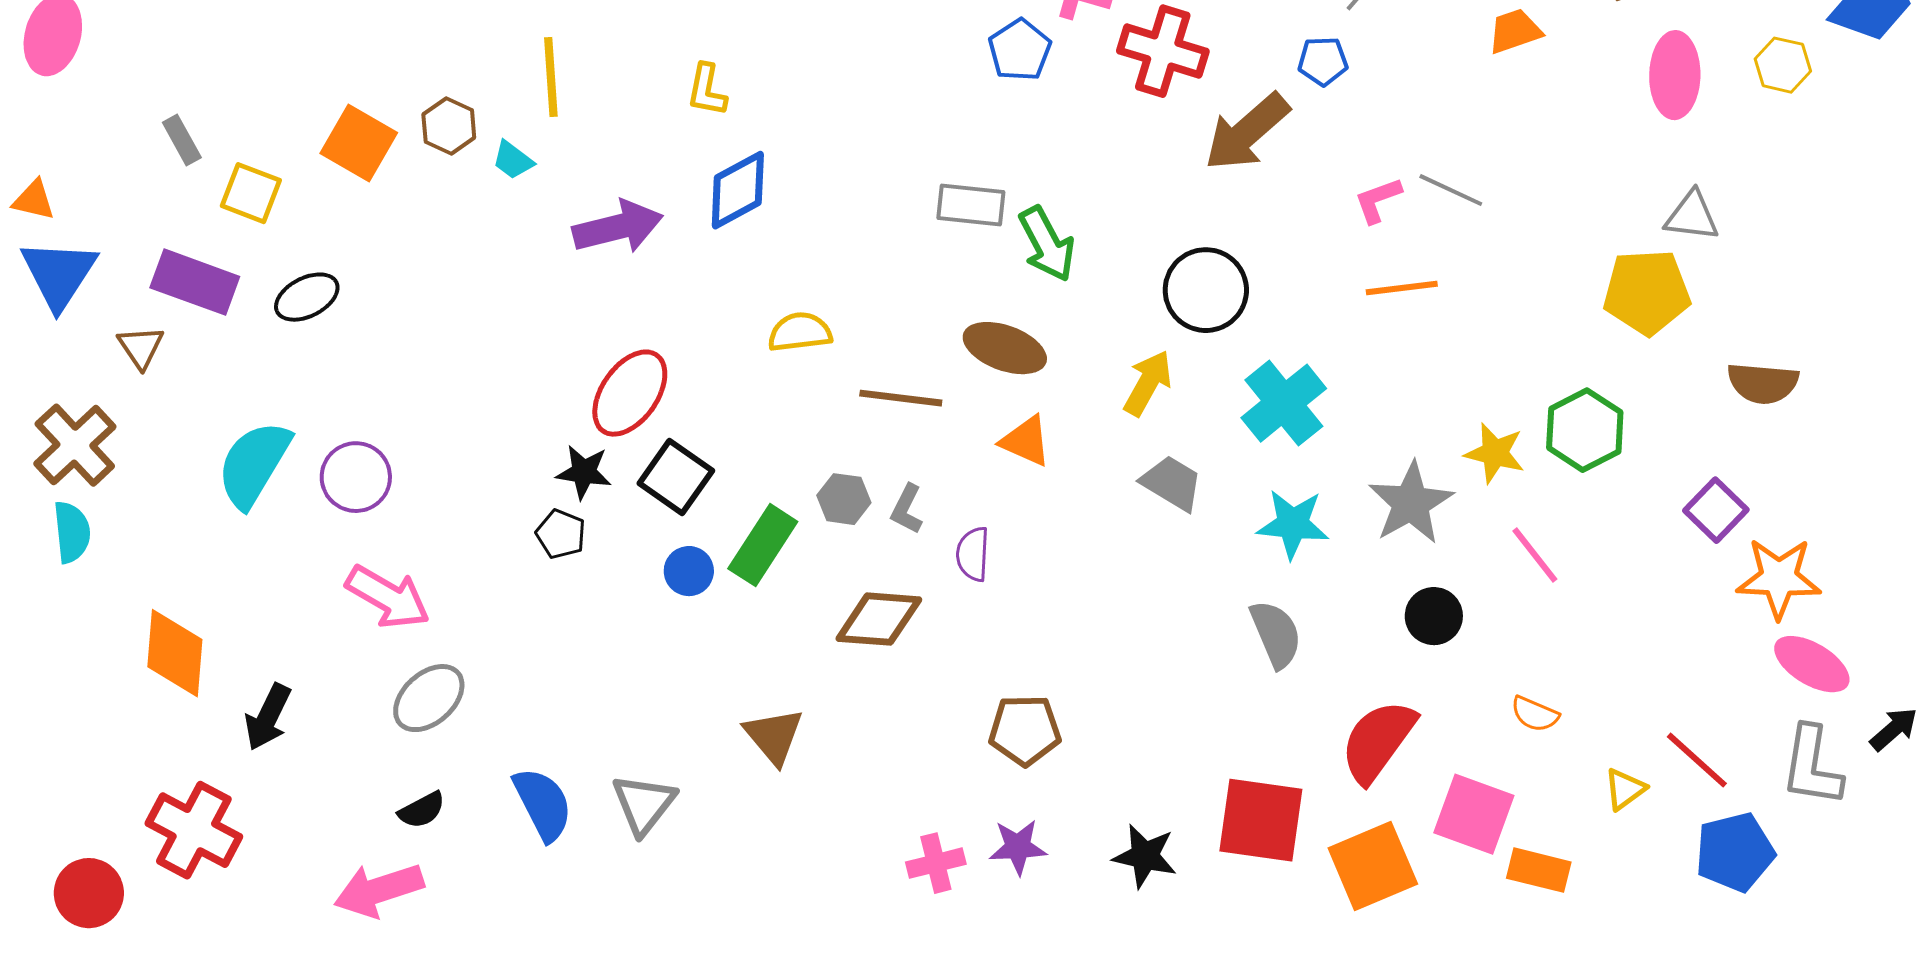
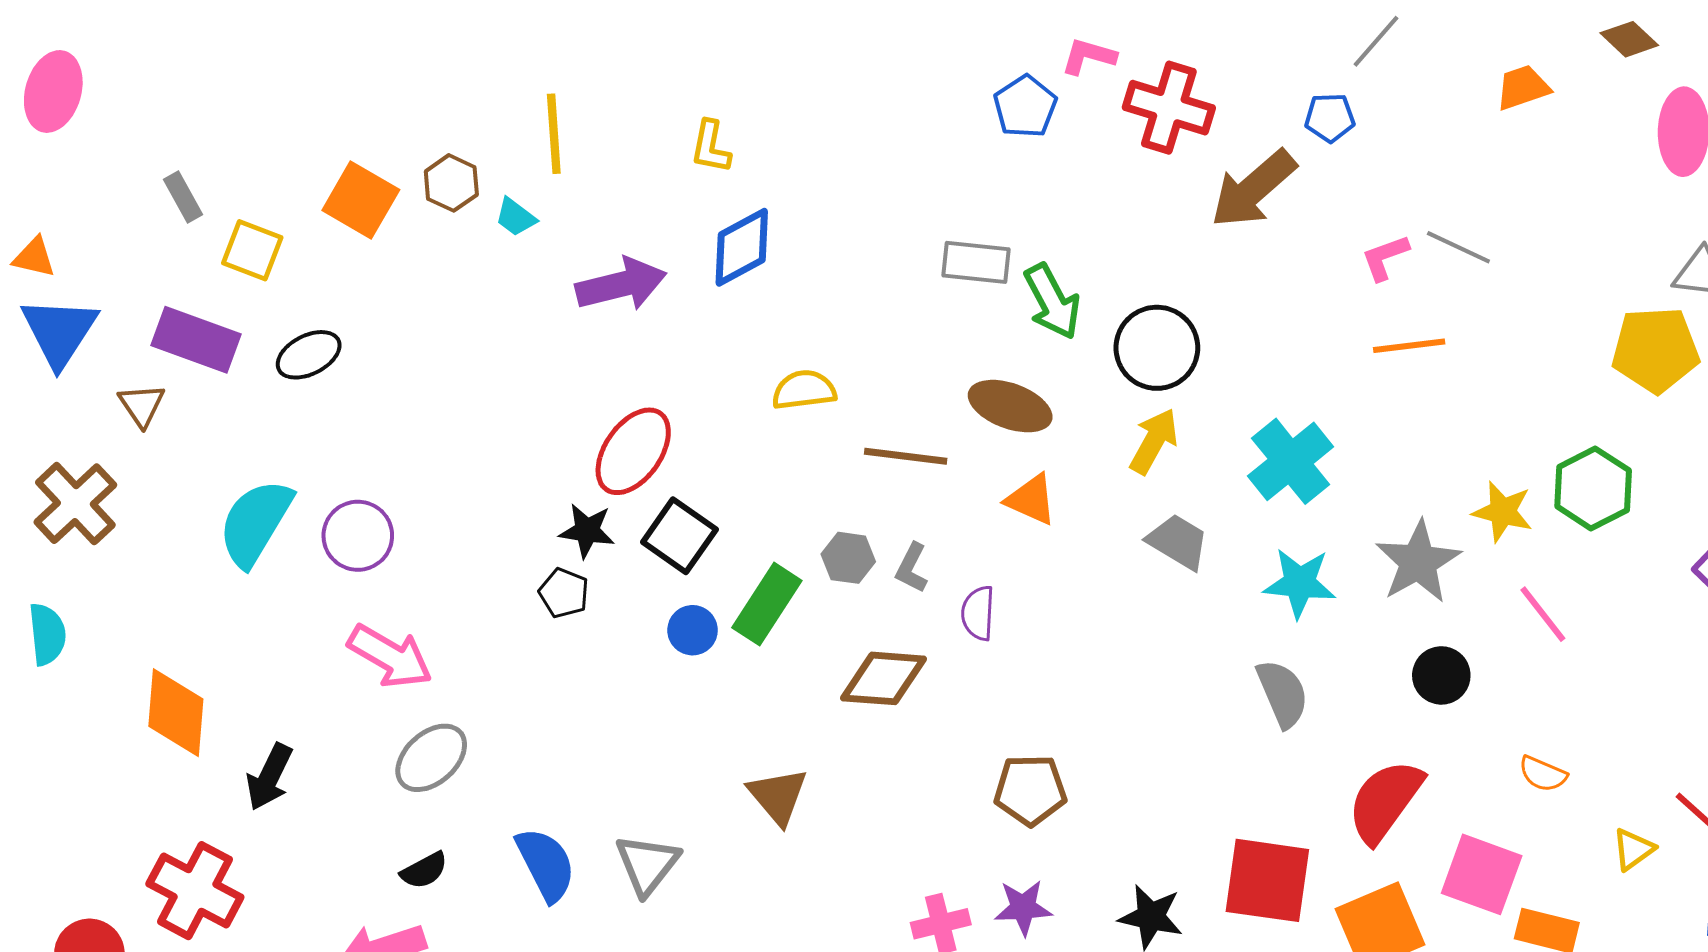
black circle: (1206, 290) -> (1157, 348), moved
cyan semicircle: (72, 532) -> (47, 634), moved

